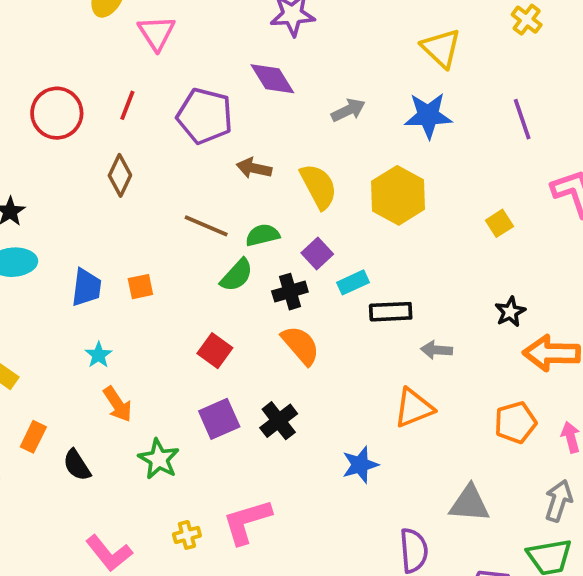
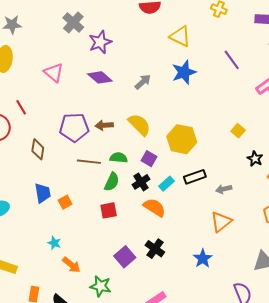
pink triangle: (157, 33) -> (54, 73), moved
red line: (127, 105) -> (21, 107), moved, turned -35
purple pentagon: (205, 116) -> (74, 127), moved
yellow hexagon: (398, 195) -> (182, 139), moved
yellow square: (499, 223) -> (238, 131), moved
green semicircle: (262, 235) -> (119, 158), turned 36
cyan rectangle: (353, 282) -> (166, 184), moved
blue trapezoid: (86, 287) -> (43, 193), moved
red square: (215, 351) -> (109, 210), moved, turned -30

